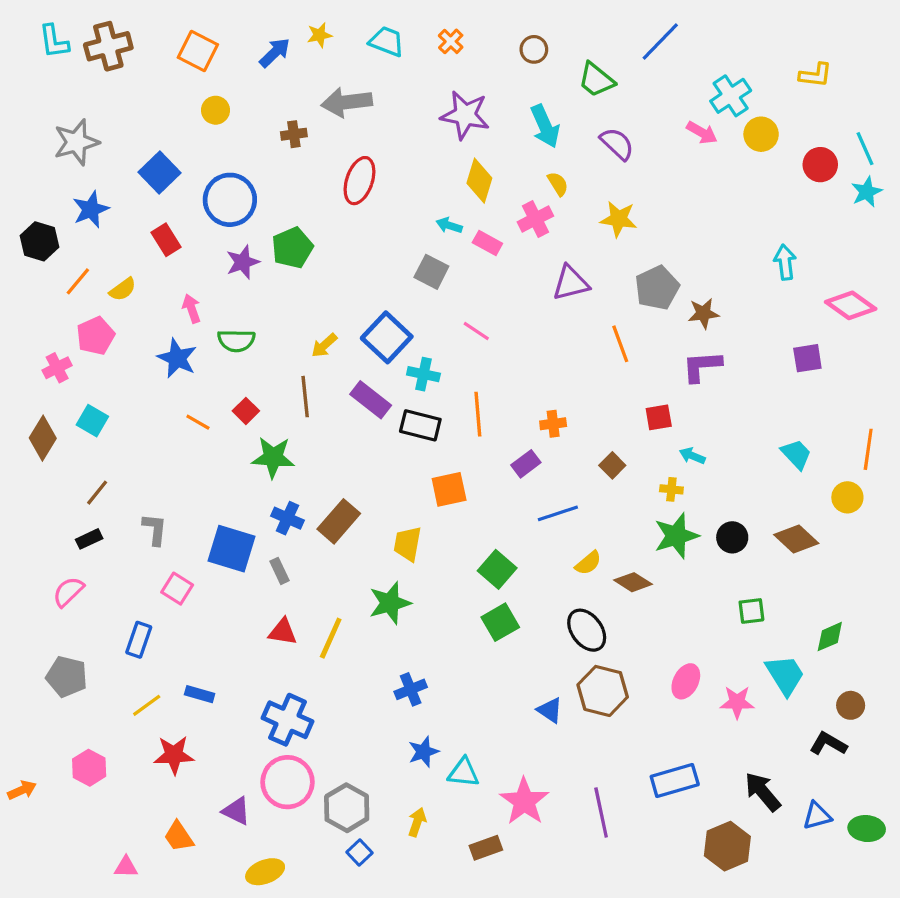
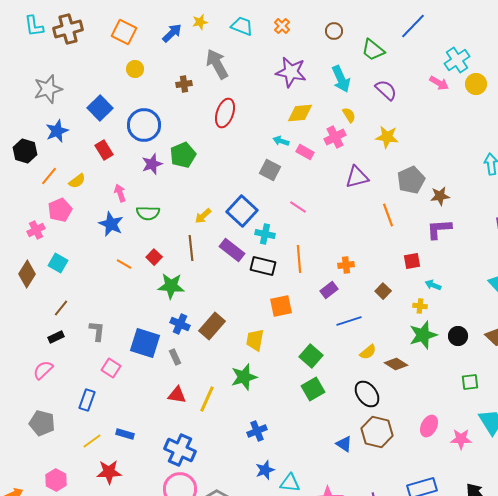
gray arrow: (347, 102) -> (217, 64), turned 68
yellow diamond: (479, 181) -> (300, 113), turned 68

